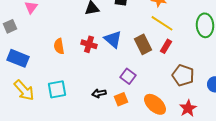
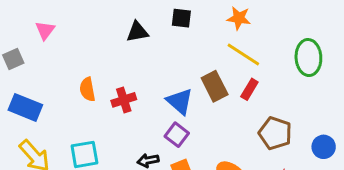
blue triangle: (113, 39) -> (180, 101), moved
red cross: (89, 44) -> (124, 100), moved, turned -35
purple square: (128, 76) -> (177, 135), moved

